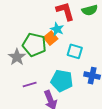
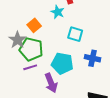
orange square: (51, 38) -> (34, 25), moved
green pentagon: (34, 45) -> (31, 49), moved

